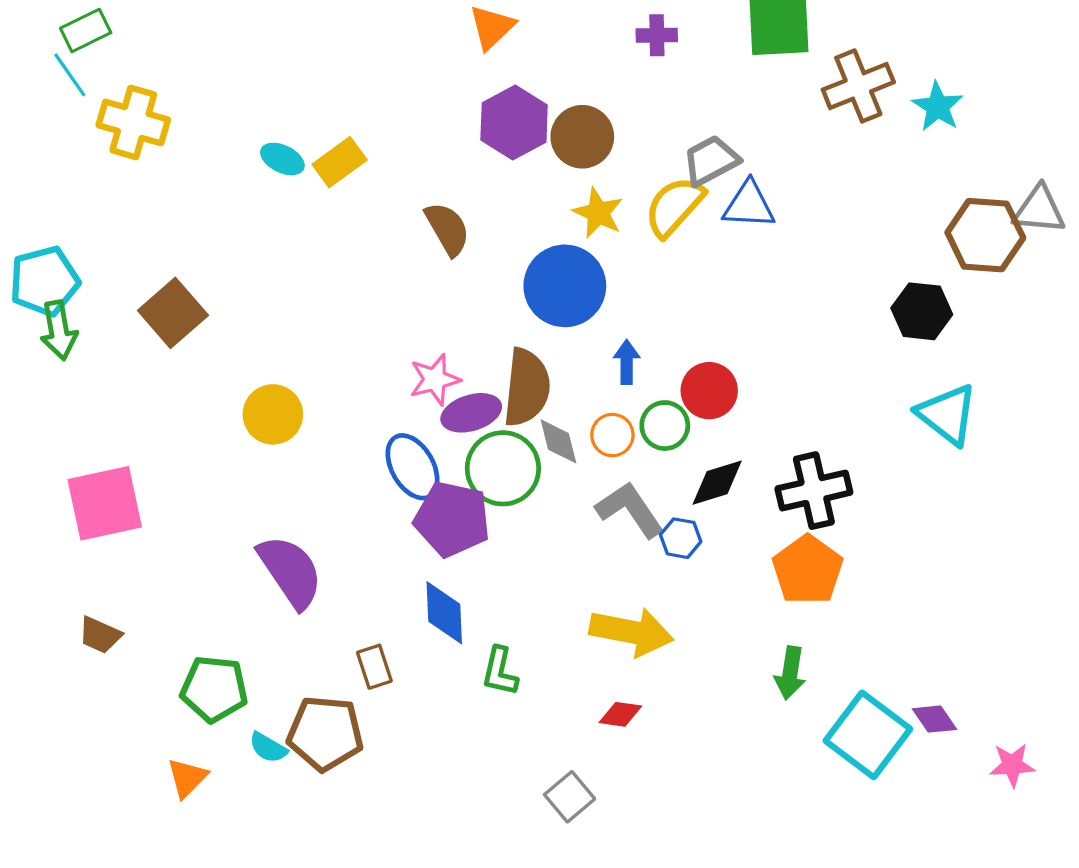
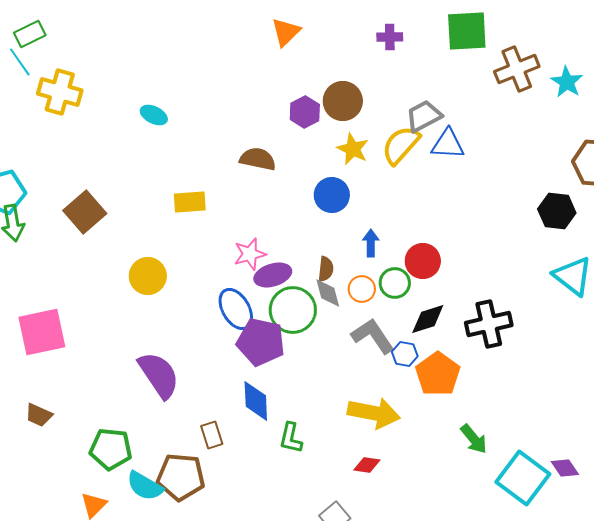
purple hexagon: (514, 122) -> (305, 112), moved, size x0.7
yellow rectangle: (340, 162) -> (190, 202), moved, turned 32
brown semicircle: (447, 229) -> (258, 159), turned -48
blue circle: (565, 286) -> (332, 195), size x0.7
brown semicircle: (527, 387) -> (326, 269), moved, size x0.5
orange pentagon: (808, 570) -> (438, 374), moved
green arrow: (790, 673) -> (474, 439), turned -48
cyan semicircle: (268, 748) -> (145, 486), size x1.5

